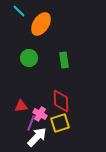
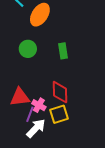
red triangle: (21, 106) -> (20, 97), size x1.5

